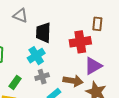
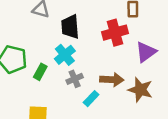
purple triangle: (93, 66) -> (146, 52), moved
green rectangle: (15, 82) -> (40, 72), moved

